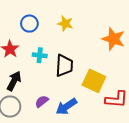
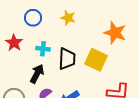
black arrow: (14, 81) -> (37, 74), moved
yellow square: (94, 81) -> (96, 60), moved

